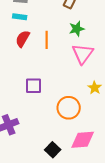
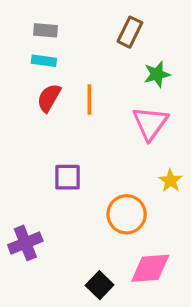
green star: (77, 29) -> (157, 74), moved

